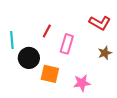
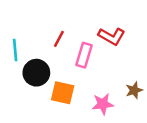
red L-shape: (100, 23) -> (112, 36), moved
brown star: (105, 53) -> (134, 90), moved

